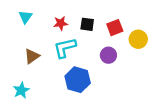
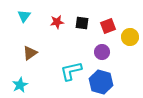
cyan L-shape: (65, 48) -> (71, 71), moved
blue hexagon: (78, 80) -> (101, 82), moved

